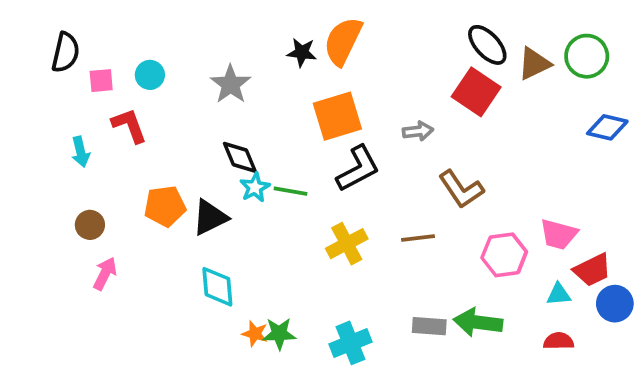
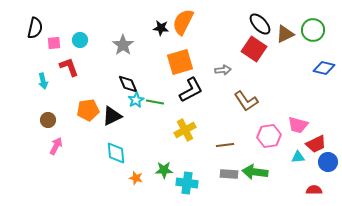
brown line: (418, 238) -> (225, 145), moved
green star: (279, 334) -> (164, 170), moved
red semicircle: (559, 341) -> (314, 190), moved
cyan cross: (350, 343) -> (187, 183), turned 30

